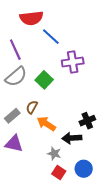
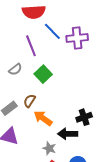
purple line: (15, 50) -> (31, 46), moved
purple cross: (73, 62) -> (77, 38), moved
gray semicircle: (16, 77) -> (15, 69), size x0.6

